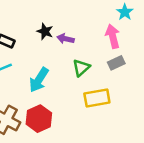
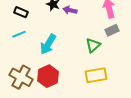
green triangle: (81, 68) -> (93, 45), moved
yellow rectangle: (97, 98) -> (96, 75), moved

